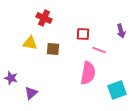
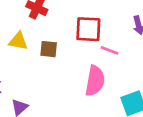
red square: (83, 34) -> (88, 29), size x1.5

